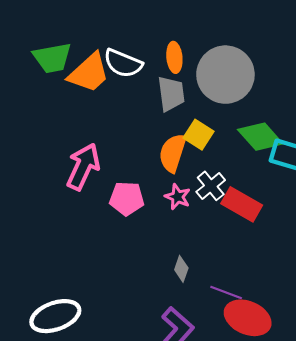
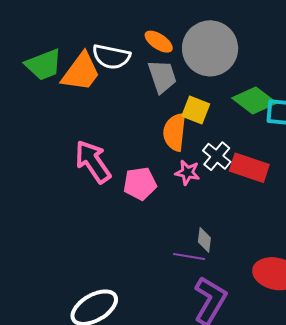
orange ellipse: (174, 57) -> (159, 42), turned -40
pink arrow: (83, 167) -> (93, 162), turned -48
purple line: (226, 292) -> (189, 256), moved

